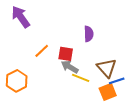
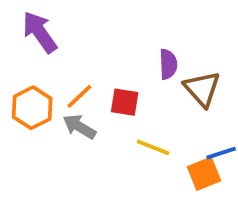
gray arrow: (70, 67) -> (79, 127), moved
brown triangle: (107, 68) -> (202, 89), moved
orange hexagon: (17, 81) -> (32, 108), moved

